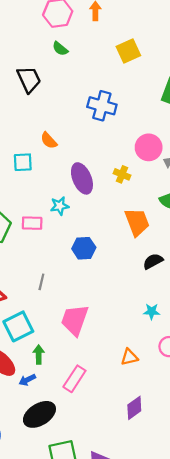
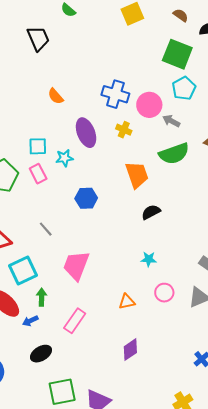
blue cross: (102, 106) -> (115, 94), moved
cyan square: (23, 162) -> (38, 146), moved
pink rectangle: (32, 223) -> (38, 174), turned 60
gray line: (41, 282) -> (46, 229), turned -56
black ellipse: (39, 414) -> (41, 354), size x0.7

